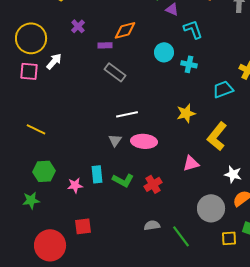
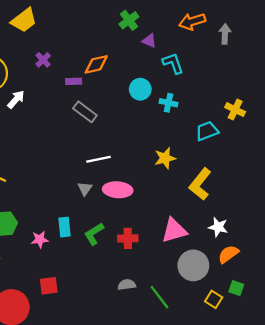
pink triangle: (191, 163) -> (174, 230), moved, size x1.4
green L-shape: (123, 180) -> (94, 234), turned 120
red cross: (153, 184) -> (128, 238), turned 30
yellow square: (229, 238) -> (214, 299), turned 35

